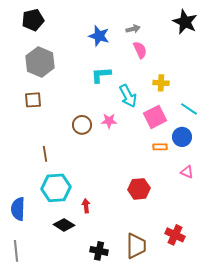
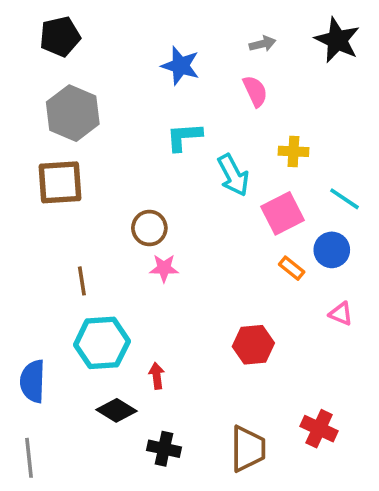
gray arrow: (133, 29) -> (262, 44), moved
brown square: (33, 100) -> (60, 182), size x1.5
pink star: (109, 121) -> (164, 268), moved
orange rectangle: (160, 147) -> (292, 268), turned 40
black cross: (99, 251) -> (164, 449), moved

